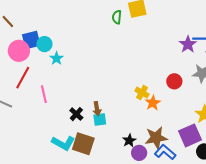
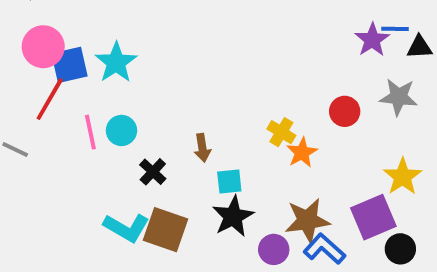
blue square: (31, 40) -> (69, 65), moved
cyan circle: (44, 44) -> (121, 130), moved
cyan star: (56, 58) -> (116, 63), size x1.5
brown arrow: (97, 109) -> (202, 148), moved
cyan square: (100, 119) -> (229, 182), moved
black star: (129, 141) -> (233, 216), moved, size x1.5

